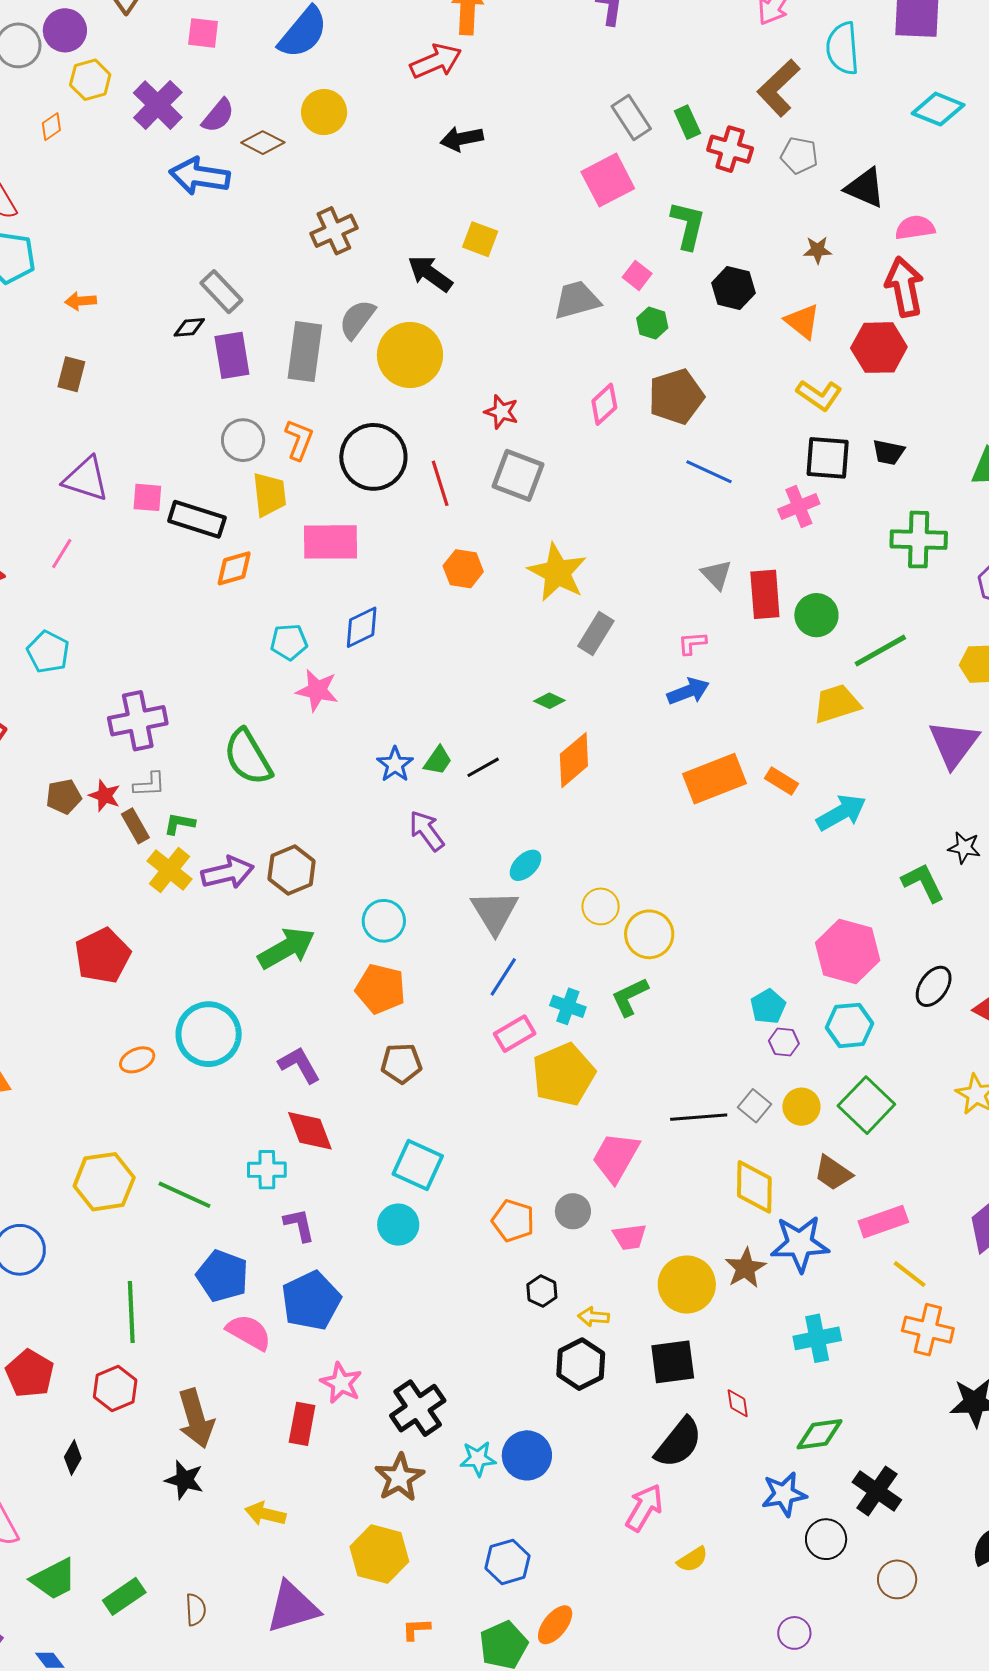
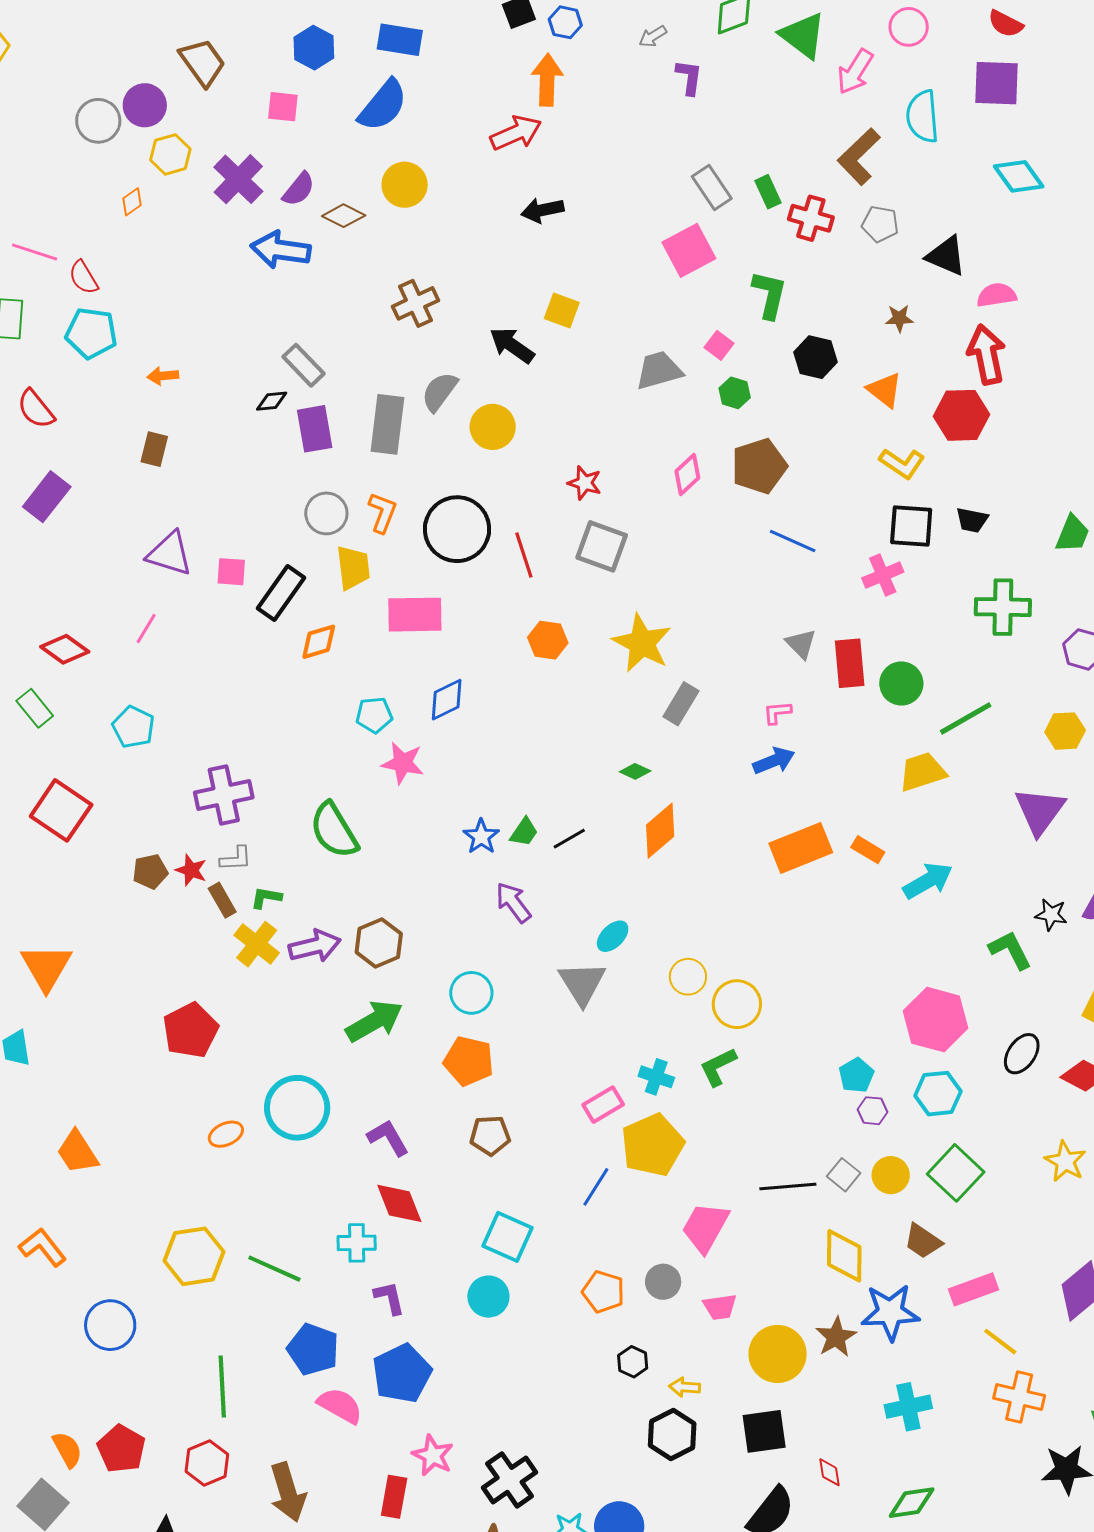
cyan diamond: (938, 109) -> (1019, 176), turned 33
yellow circle: (410, 355) -> (493, 427), size x0.7
black rectangle: (197, 519) -> (281, 593), turned -72
blue line: (503, 977) -> (596, 1187), moved

